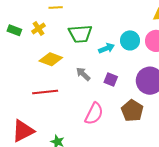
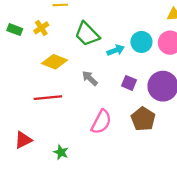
green trapezoid: (80, 34) -> (87, 34), turned 50
purple square: (111, 80) -> (129, 83), moved
red triangle: (23, 131) -> (23, 140), size x0.7

